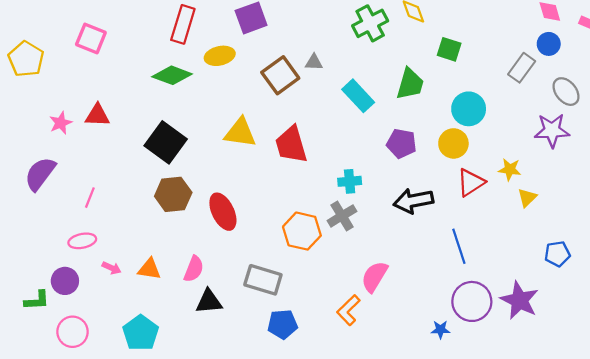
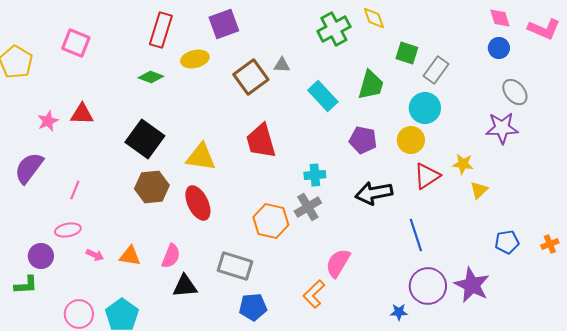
gray rectangle: (522, 68) -> (436, 70), moved
green diamond: (172, 75) -> (151, 77), size x0.7
yellow triangle: (240, 133) -> (201, 157), moved
purple circle: (65, 281) -> (41, 256), moved
pink circle: (73, 332) -> (79, 314), moved

